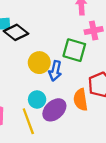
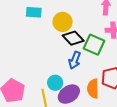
black diamond: (16, 32) -> (73, 38), moved
yellow circle: (39, 63) -> (63, 22), moved

